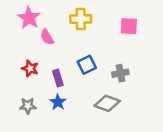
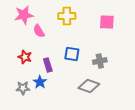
pink star: (29, 18) -> (24, 15), turned 30
blue square: (87, 65) -> (72, 54), turned 35
blue star: (58, 102) -> (40, 82), moved

